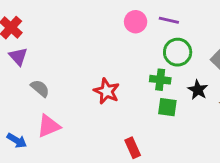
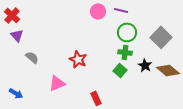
green cross: (160, 80) -> (125, 52), moved
black star: (198, 90) -> (145, 65), moved
green square: (167, 107) -> (120, 70), turned 32
pink triangle: (49, 126) -> (57, 83), moved

